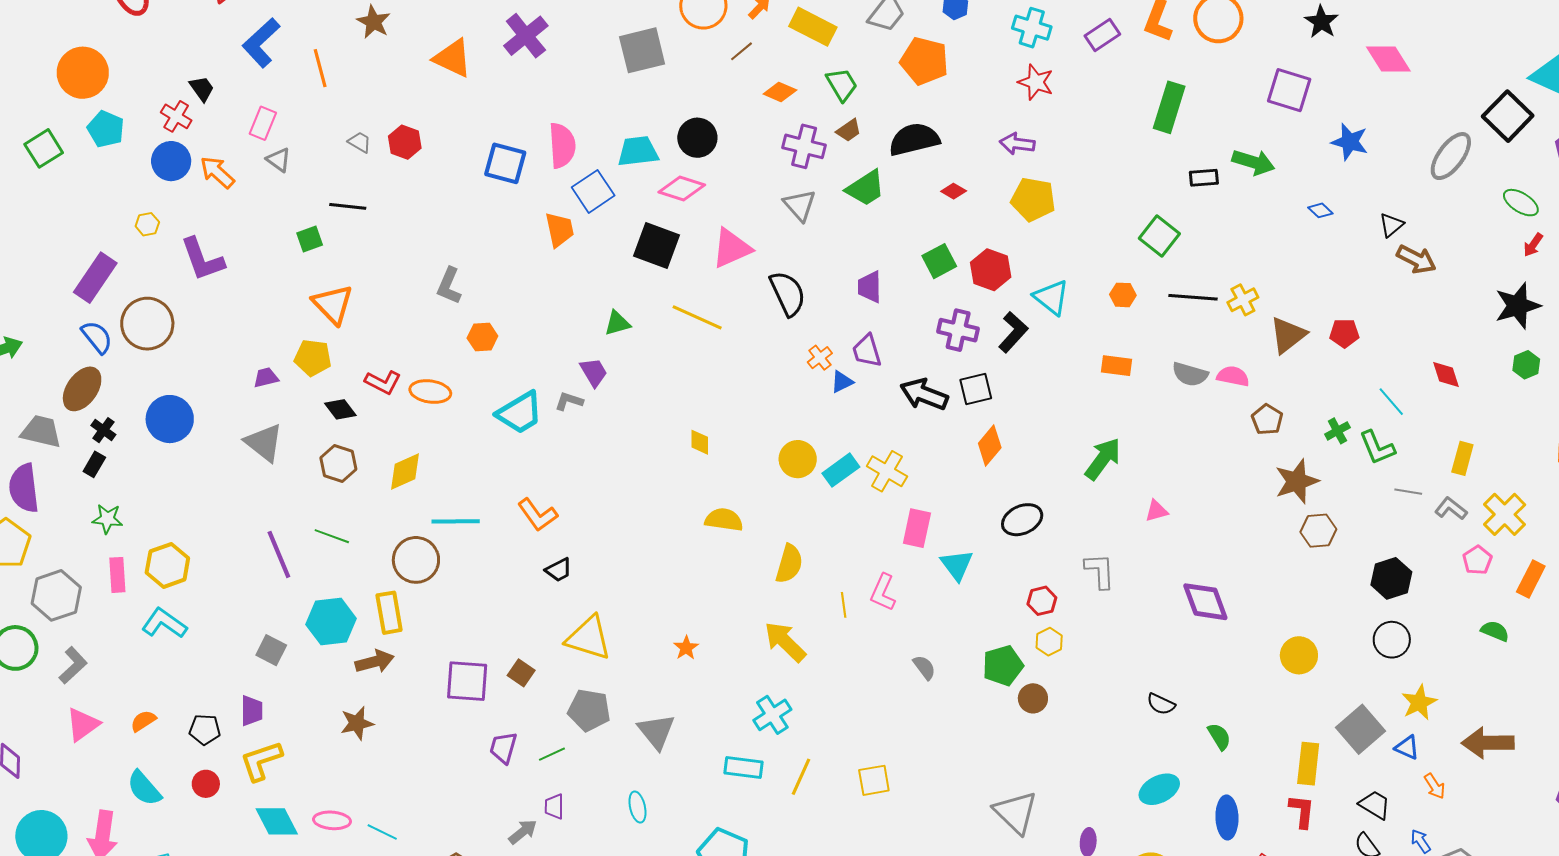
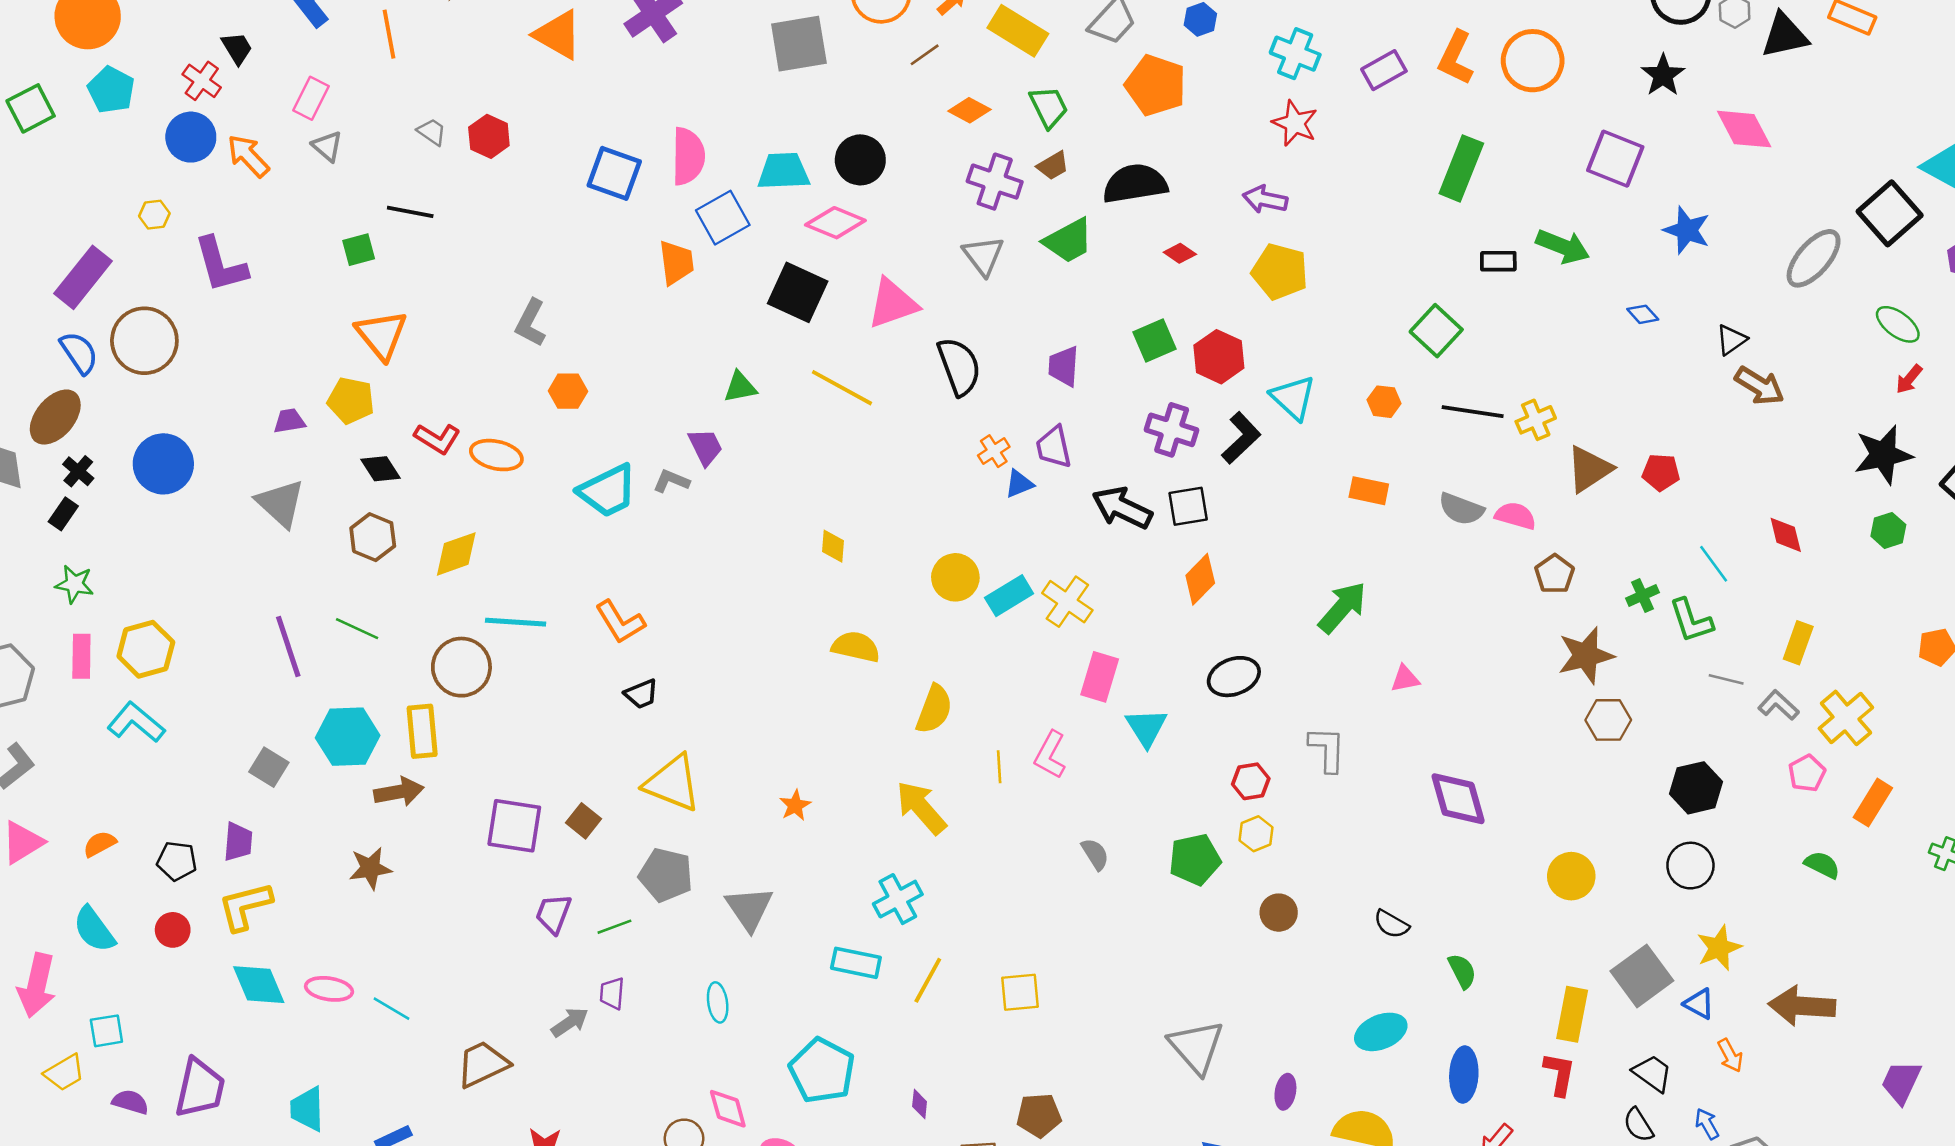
brown circle: (1033, 698) -> (1279, 913), moved

